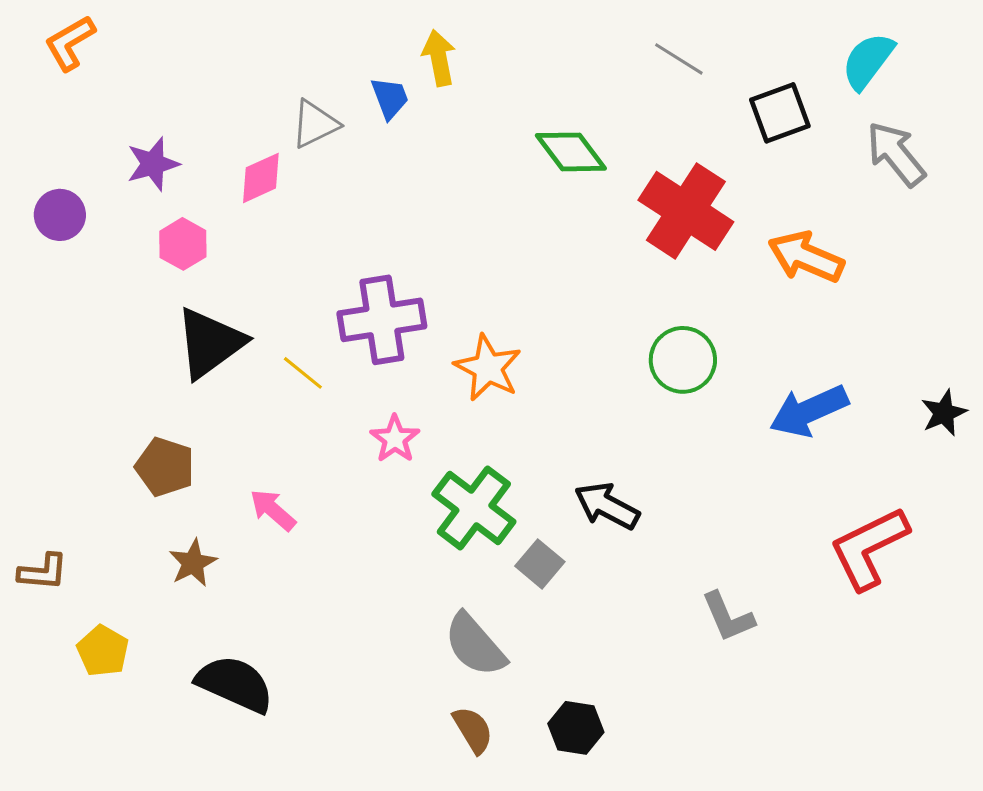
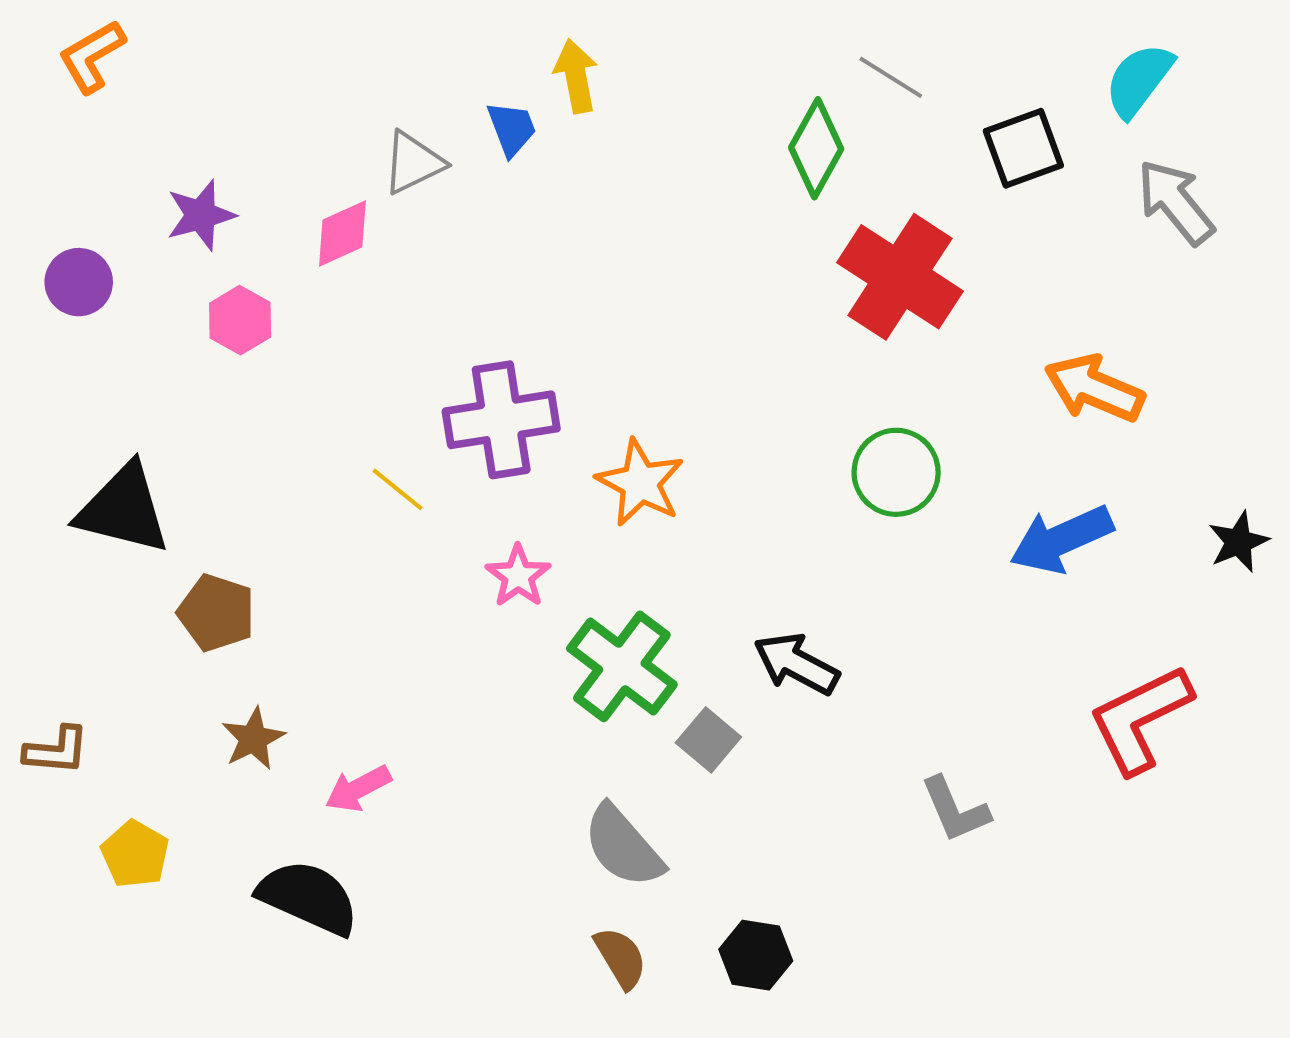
green diamond: (571, 152) -> (816, 148), moved, turned 66
orange arrow: (806, 257) -> (1094, 388), moved
black triangle: (210, 343) -> (123, 509), moved, turned 50
pink arrow: (273, 510) -> (358, 789), moved, turned -69

